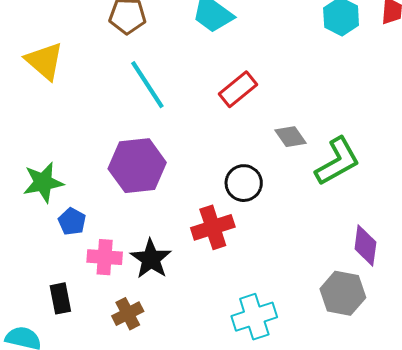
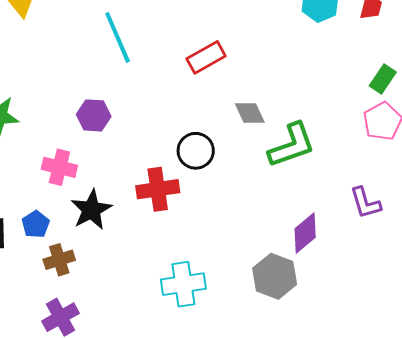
purple hexagon: (137, 166) -> (94, 115), size x0.6
blue pentagon: (72, 221) -> (36, 224), moved
purple diamond: (365, 246) -> (305, 233), turned 33
pink cross: (105, 257) -> (59, 167), moved

